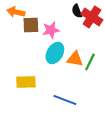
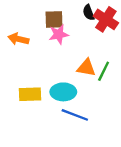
orange arrow: (16, 12) -> (18, 39), moved
brown square: (31, 25) -> (54, 19), moved
cyan ellipse: (55, 53) -> (63, 92), moved, turned 60

